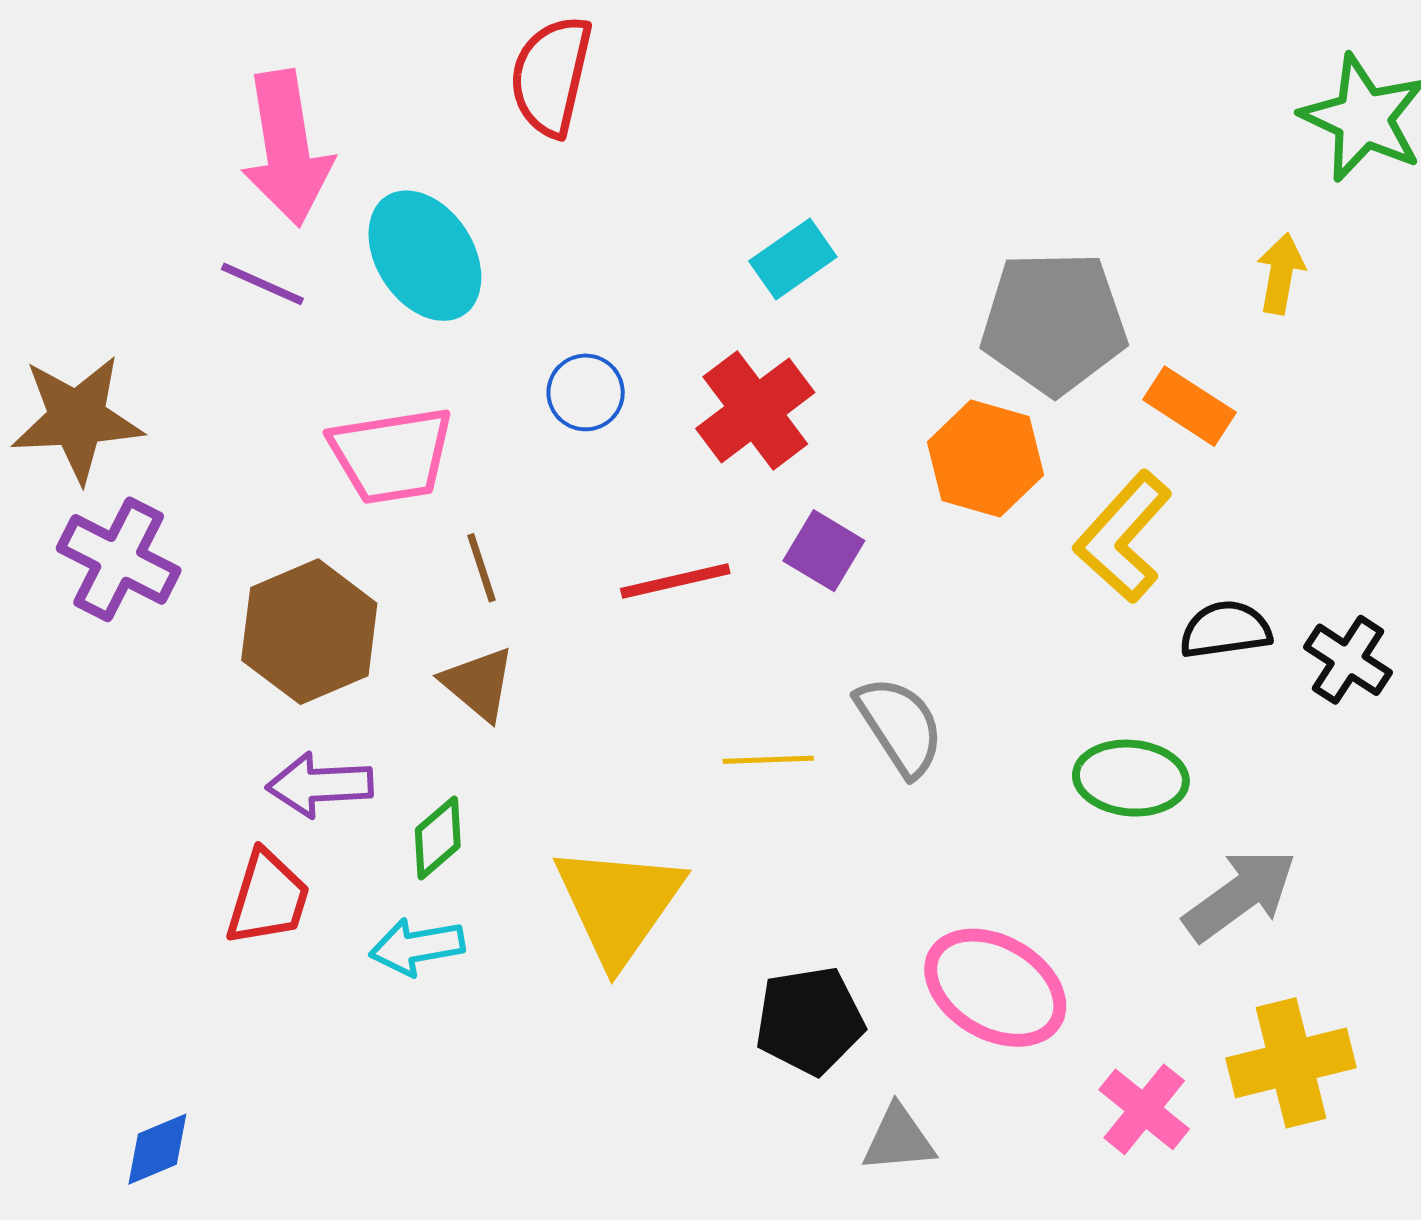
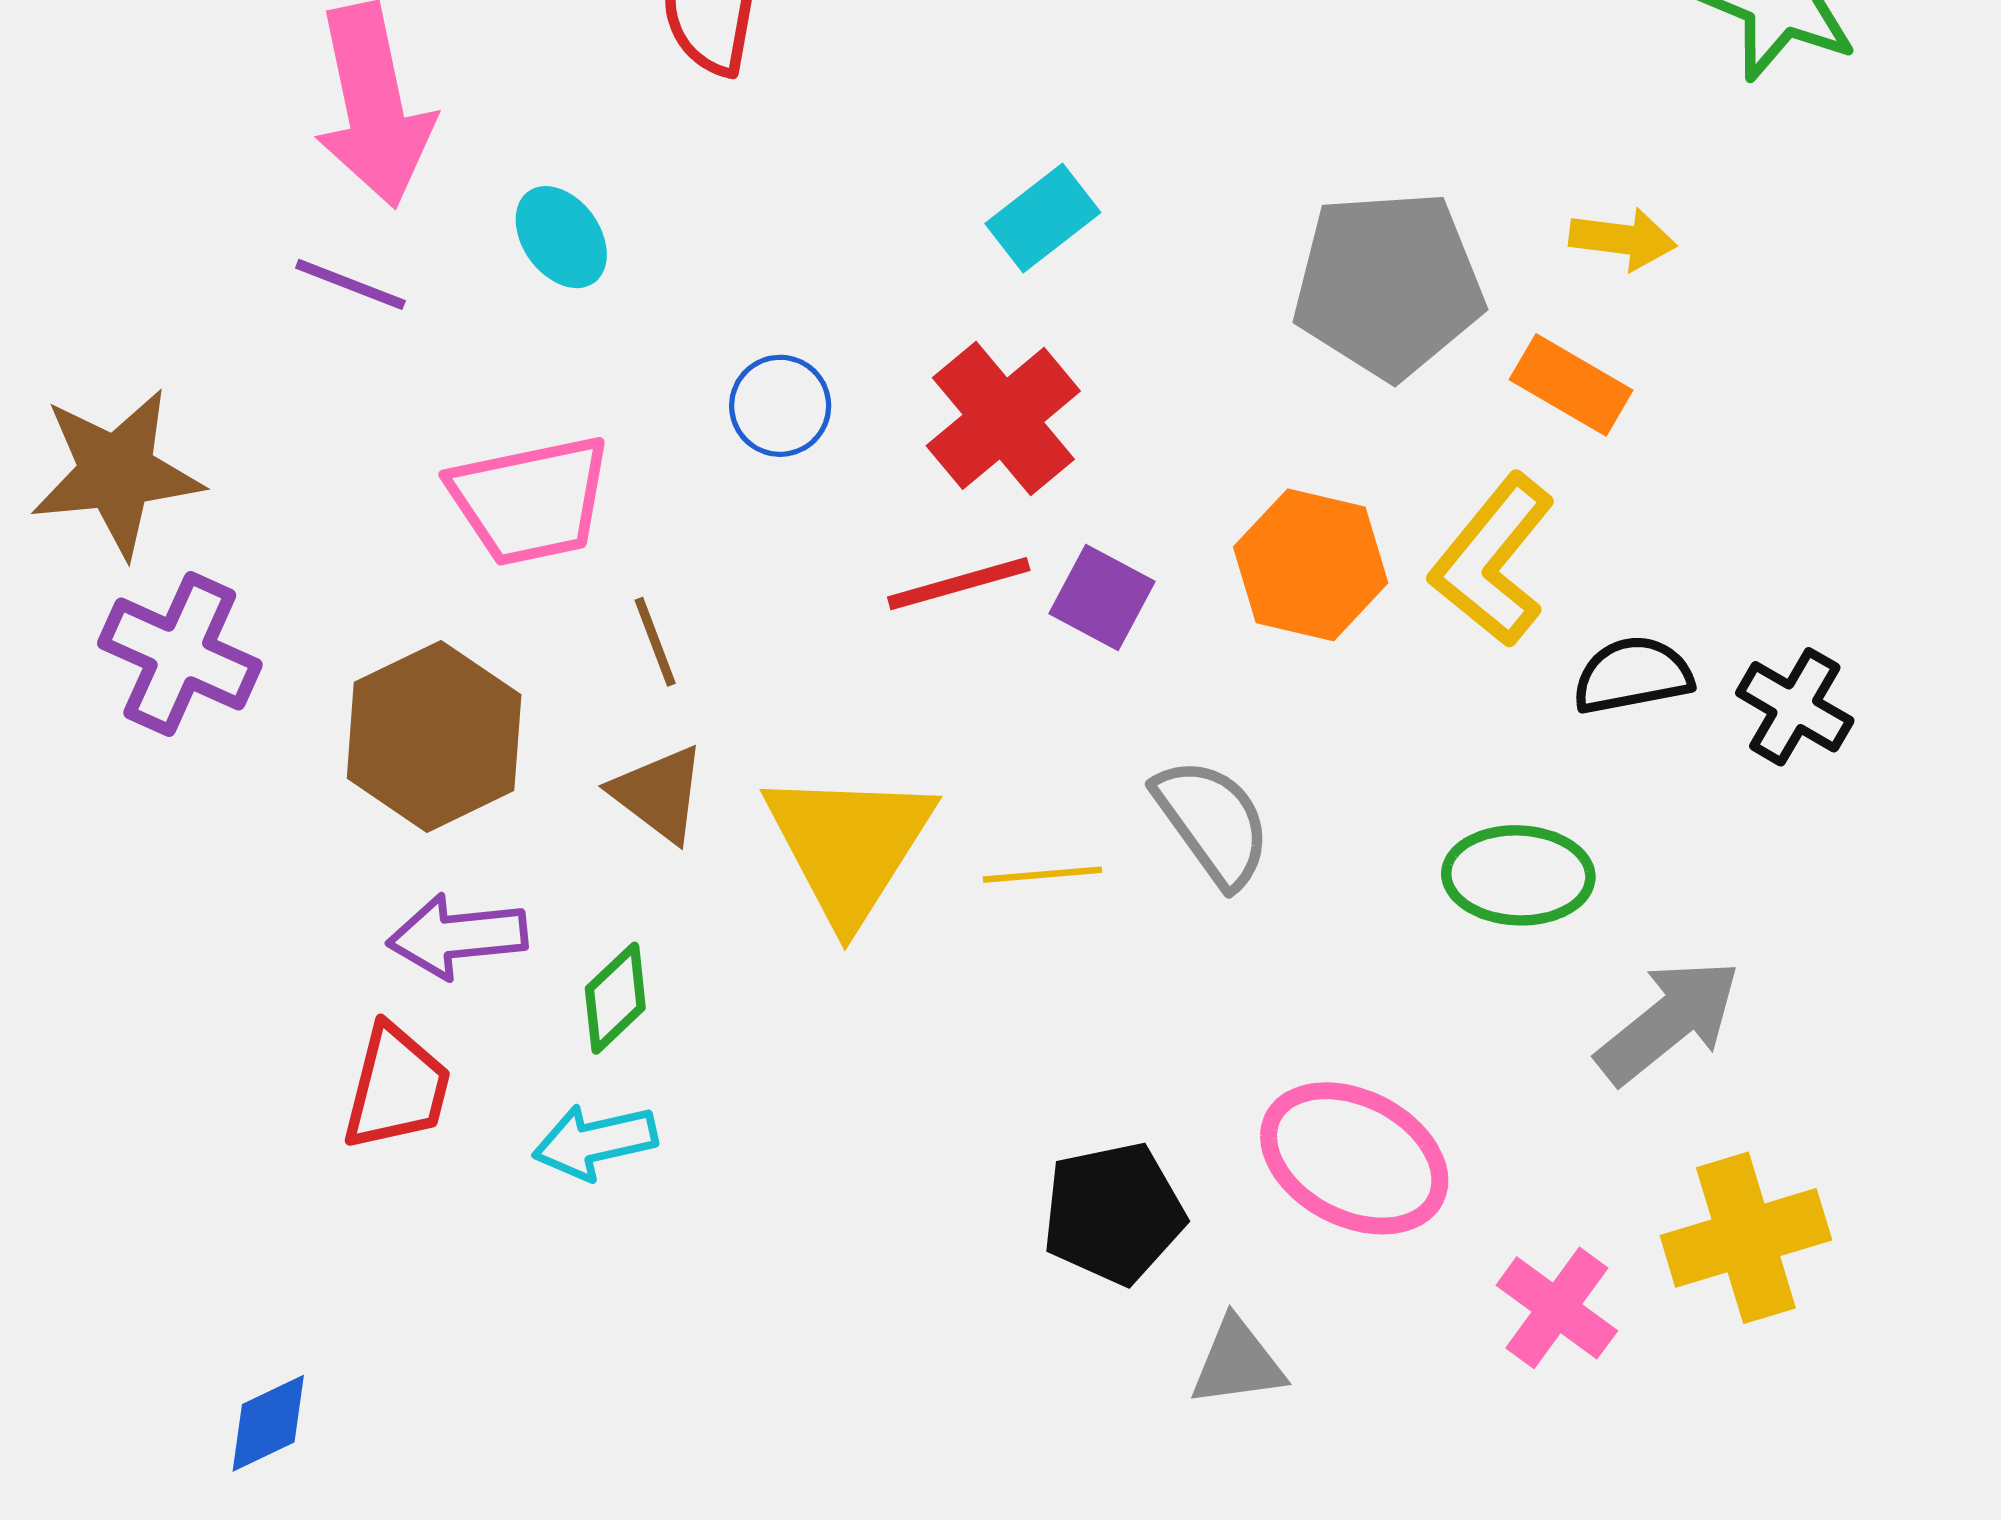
cyan ellipse: (425, 256) -> (561, 237), size x0.6
yellow arrow: (1281, 274) -> (1623, 239), moved, turned 90
orange hexagon: (985, 458) -> (1311, 565), moved
red line: (675, 581) -> (959, 584), moved
yellow triangle: (619, 904) -> (849, 845), moved

